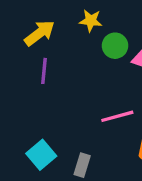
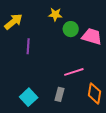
yellow arrow: (40, 33) -> (13, 22), moved
gray rectangle: (82, 165) -> (60, 94), moved

